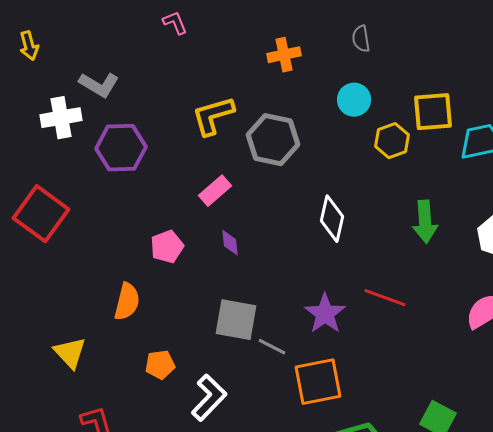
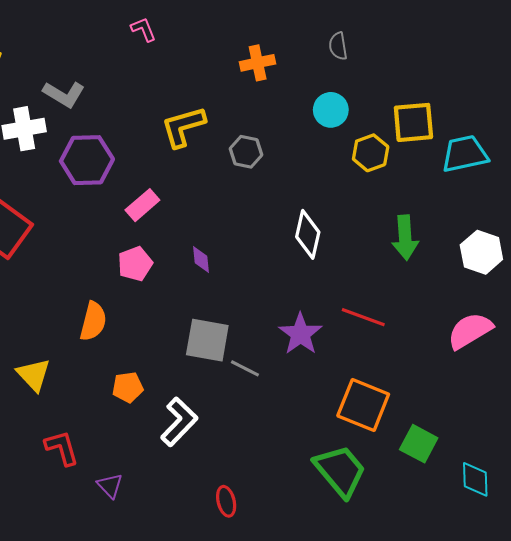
gray hexagon: (273, 140) -> (246, 152), size x0.6
pink rectangle: (215, 191) -> (142, 205), moved
orange square: (318, 382) -> (363, 405), moved, turned 33

